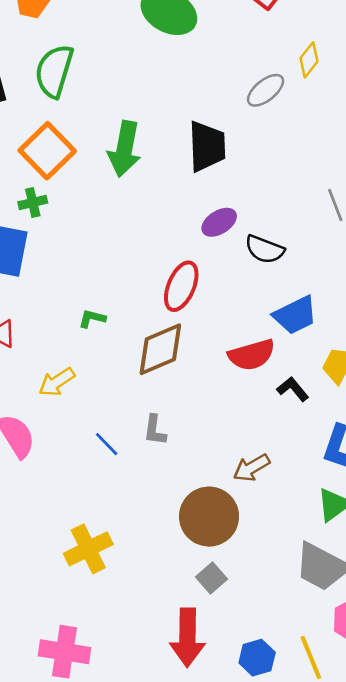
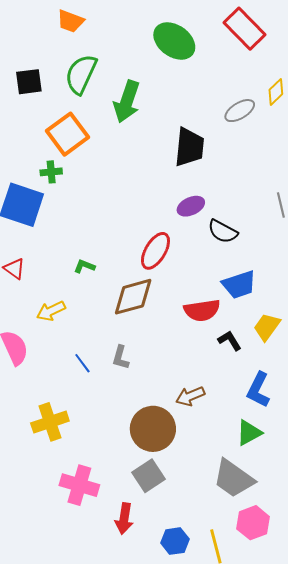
green arrow: (124, 149) -> (127, 102), moved
yellow cross: (88, 549) -> (50, 422), moved
gray square: (212, 578) -> (149, 476), size x1.4
red arrow: (188, 638) -> (124, 519), size x0.7
pink cross: (64, 652) -> (79, 485), moved

